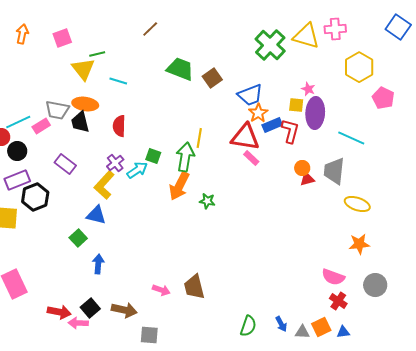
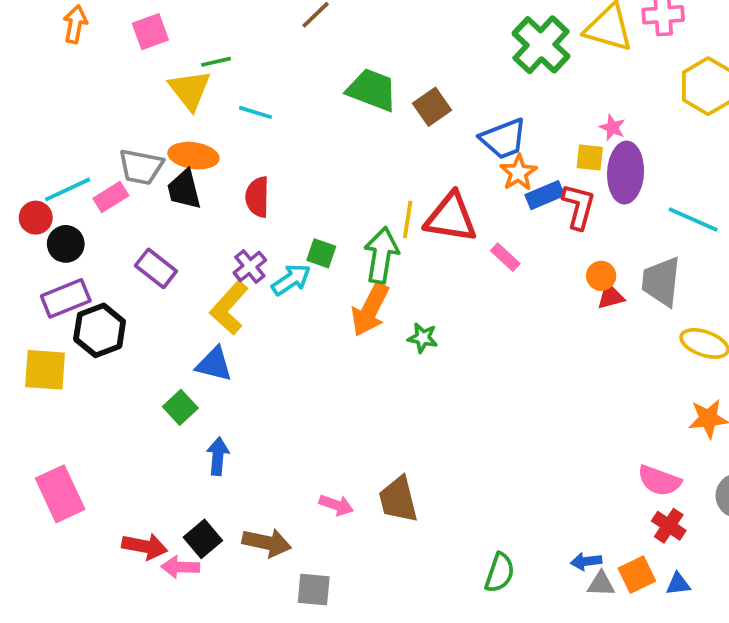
red triangle: (245, 137) -> (451, 218), moved
blue arrow: (281, 324) -> (586, 561), moved, turned 112

